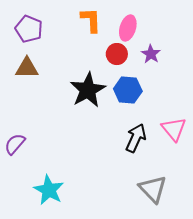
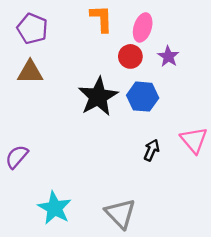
black arrow: (136, 138) -> (152, 150), size x0.7
gray triangle: (153, 189) -> (120, 214), moved

